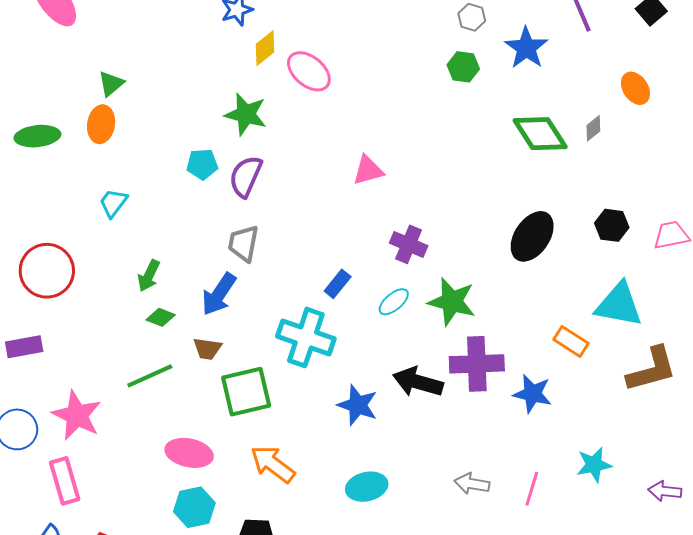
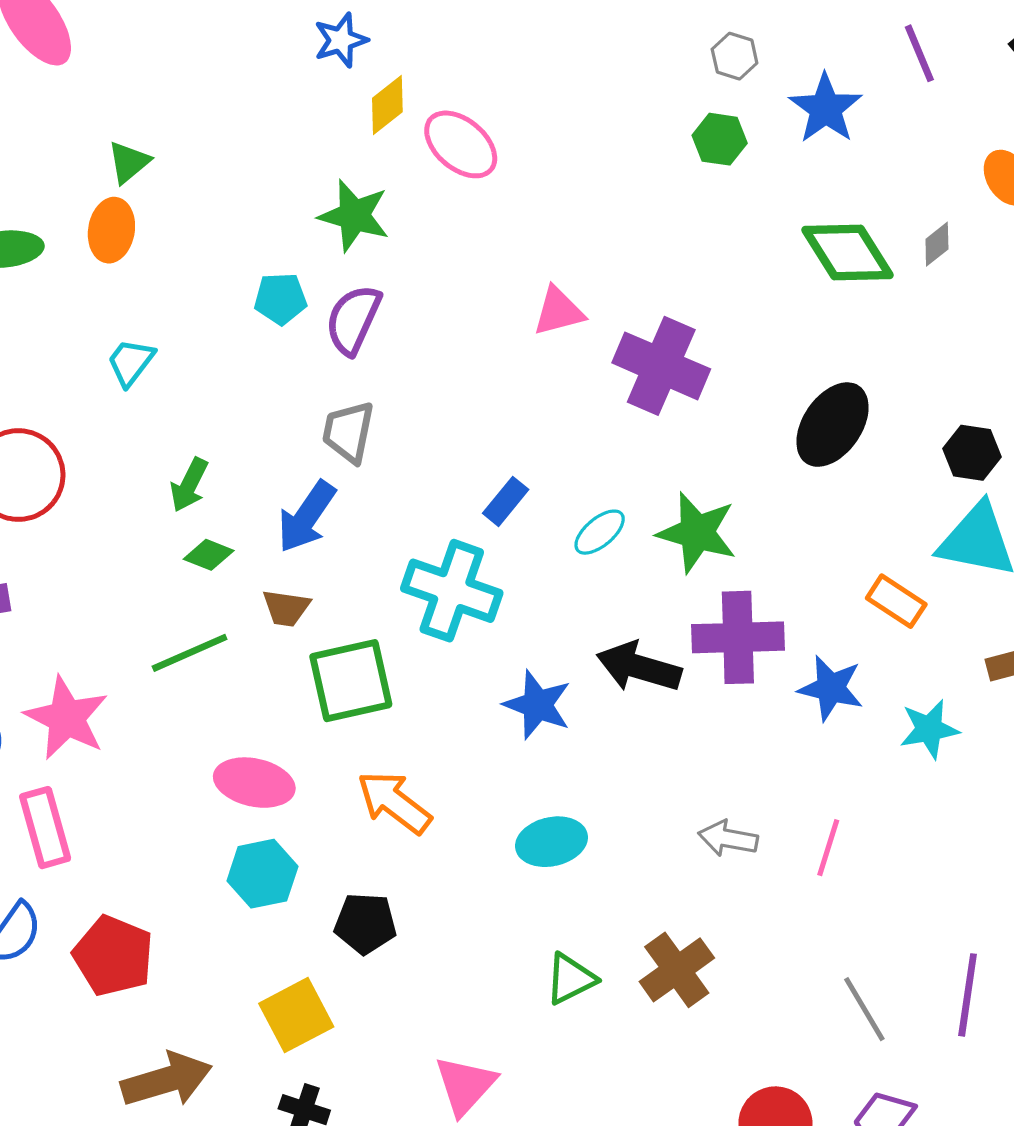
black hexagon: (612, 225) -> (972, 453), moved
purple cross: (409, 244) -> (661, 366), moved, size x1.5
cyan star: (594, 465) -> (929, 729), moved

